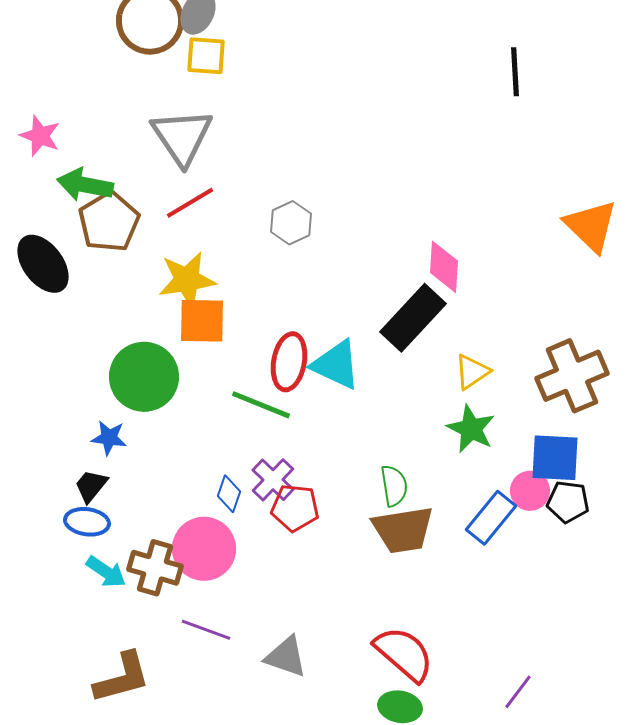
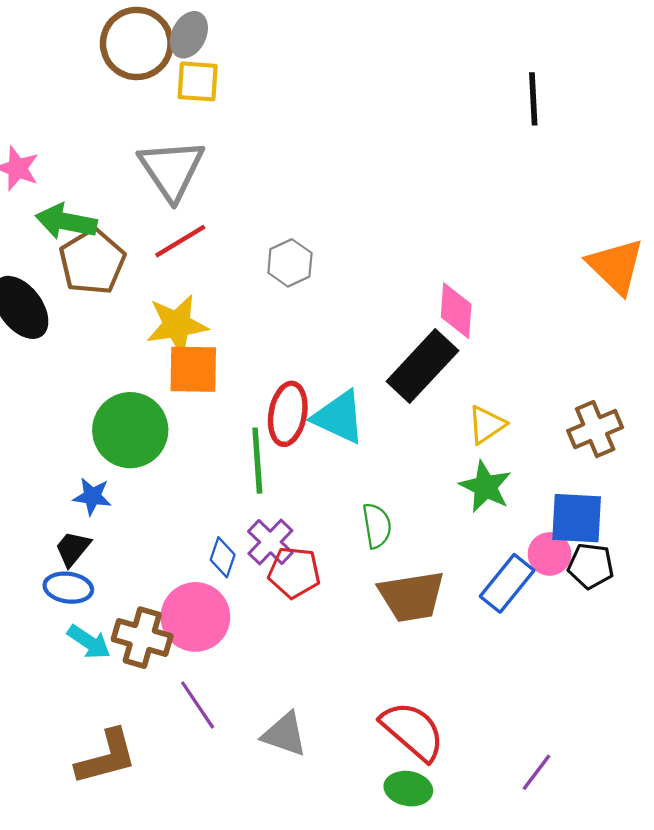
brown cross: (572, 376) -> (595, 429), size x0.7
green line: (261, 405) -> (257, 461), turned 64
green semicircle: (394, 486) -> (377, 526), moved
purple line: (206, 630) -> (198, 705), turned 36

